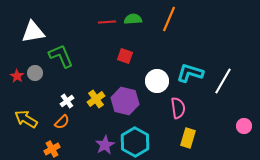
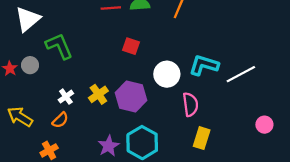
white triangle: (33, 32) -> (28, 19), turned -30
white line: (223, 81) -> (241, 74), turned 32

